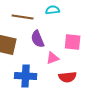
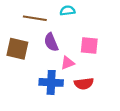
blue cross: (26, 76) -> (51, 82), moved

